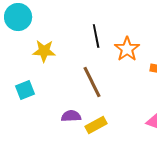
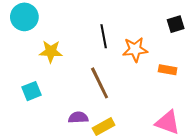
orange star: (127, 49) -> (135, 49), turned 30

